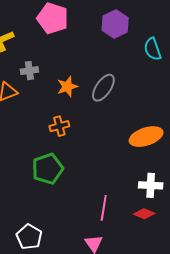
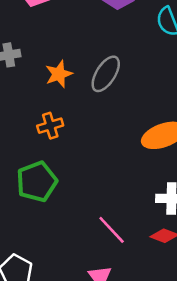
pink line: (104, 208) -> (112, 230), turned -50

